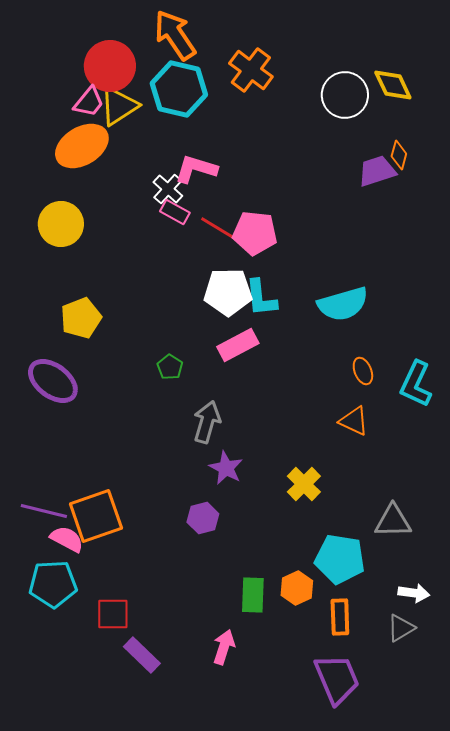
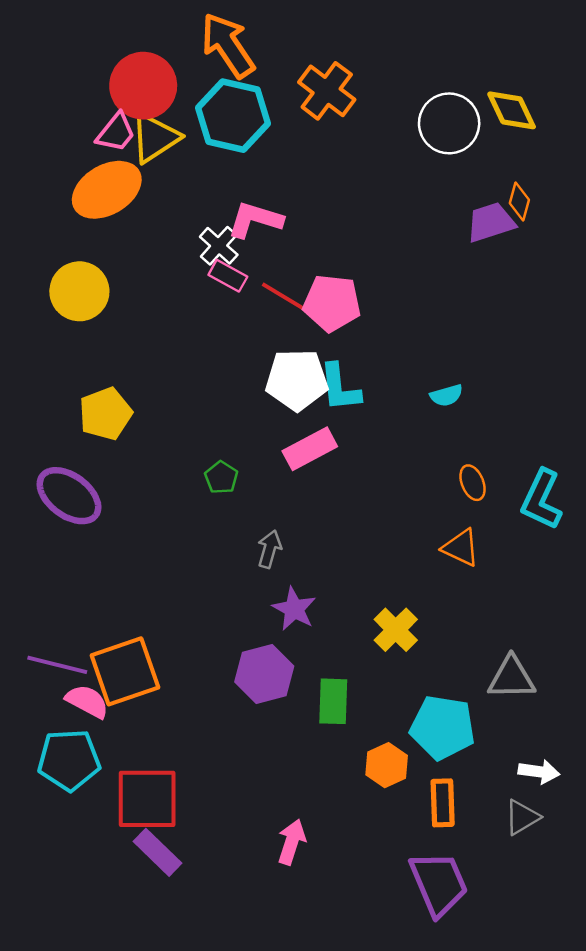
cyan semicircle: (343, 304) -> (446, 395), size x0.5
gray arrow: (207, 422) -> (269, 549), size x0.7
purple hexagon: (203, 518) -> (264, 674), size x1.4
green rectangle: (253, 595) -> (333, 701), moved
red square: (113, 614) -> (147, 799), size x1.5
purple rectangle: (142, 655) -> (158, 852), moved

